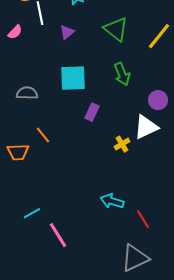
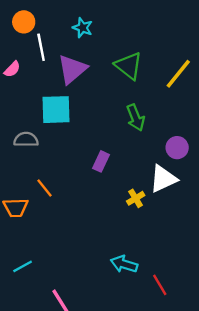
purple triangle: (67, 32) -> (72, 69), size x1.8
cyan square: (73, 78) -> (56, 110), moved
cyan line: (32, 213) -> (23, 266), moved

